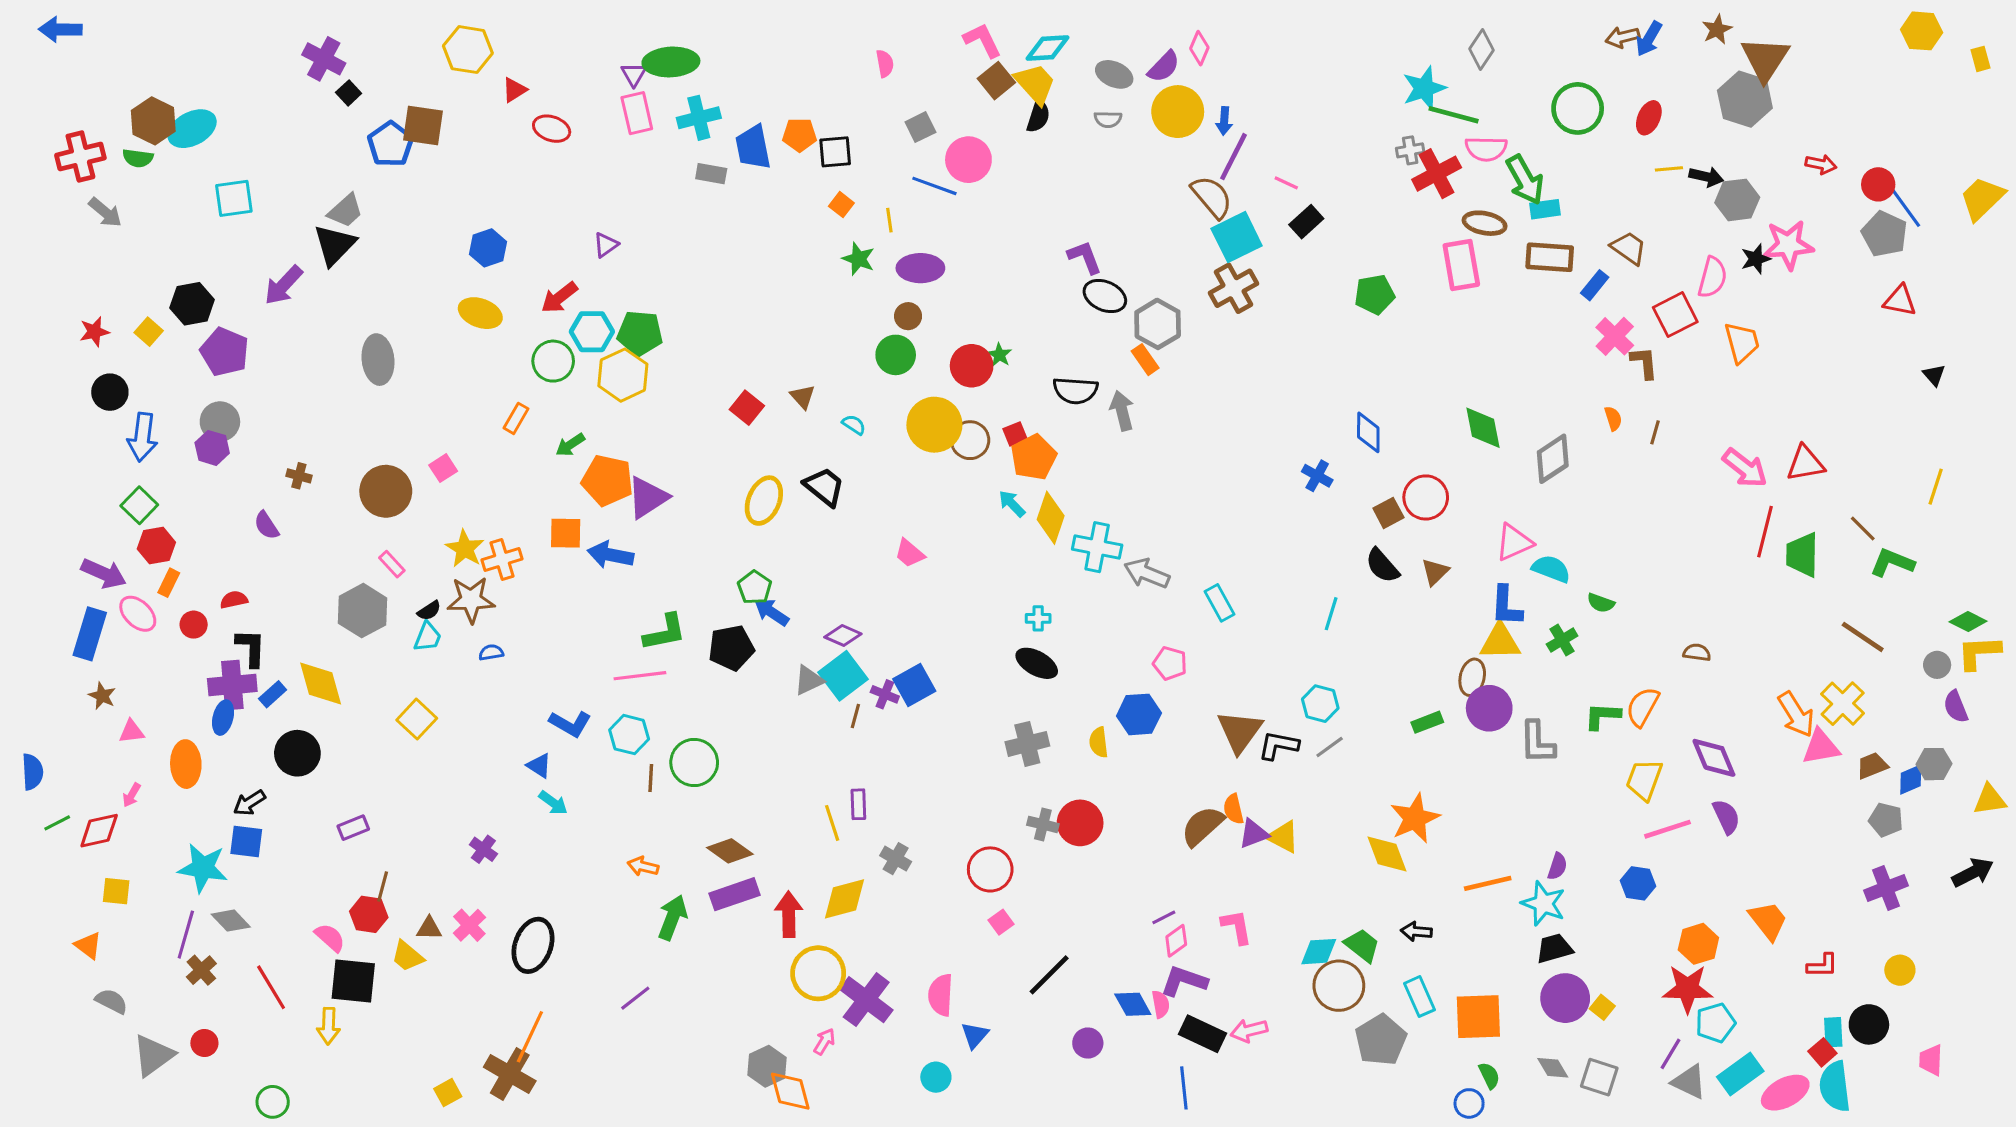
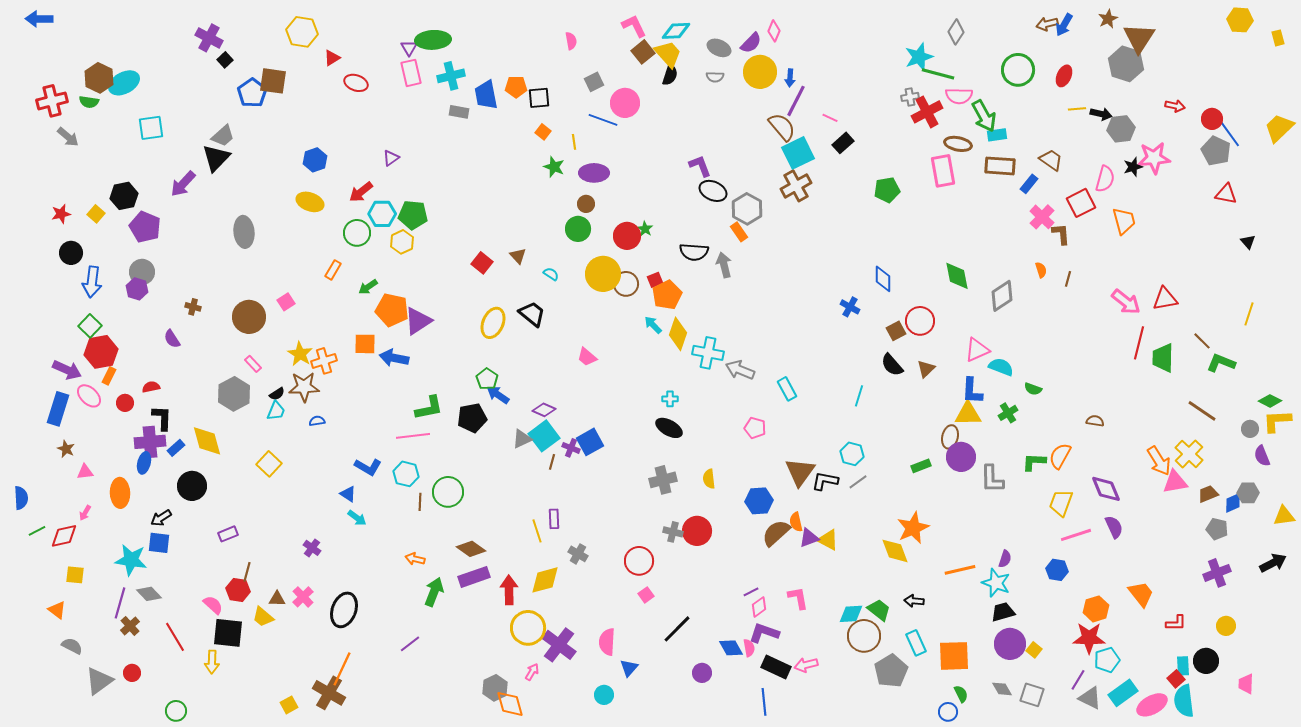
yellow hexagon: (623, 375) -> (402, 242), size x0.7
red hexagon: (156, 546) -> (101, 352), size x1.4
blue hexagon: (1139, 714) -> (759, 501), moved

